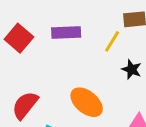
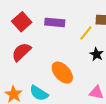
red semicircle: (25, 105) -> (21, 52), moved

